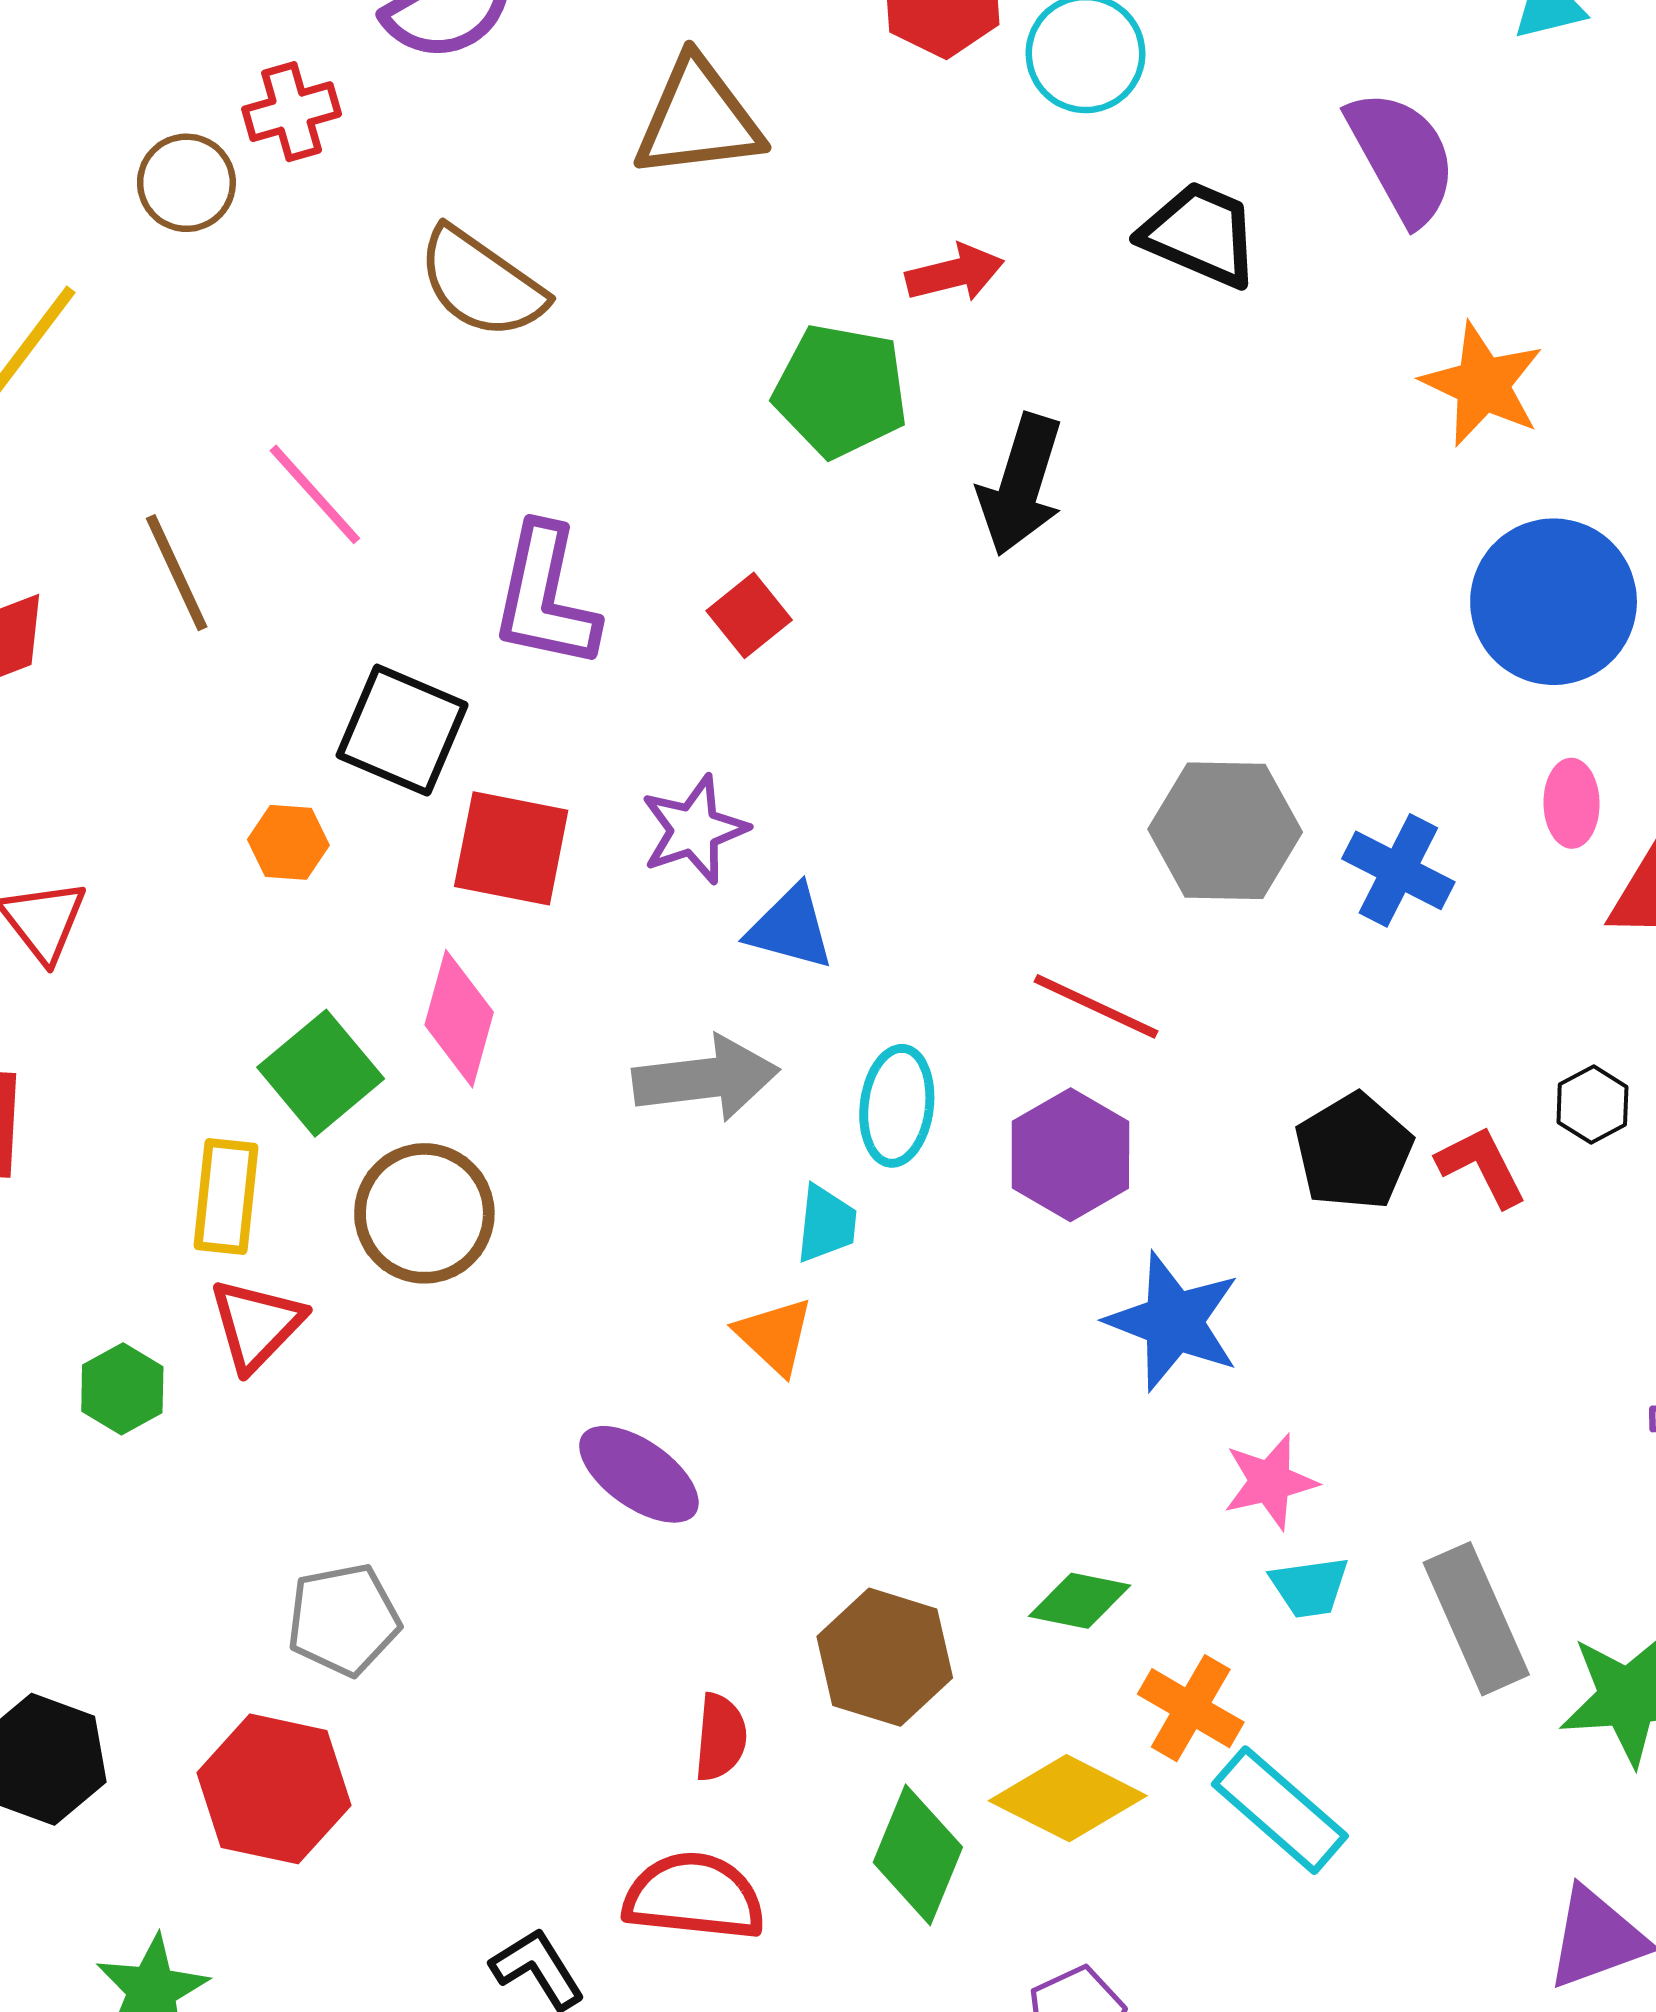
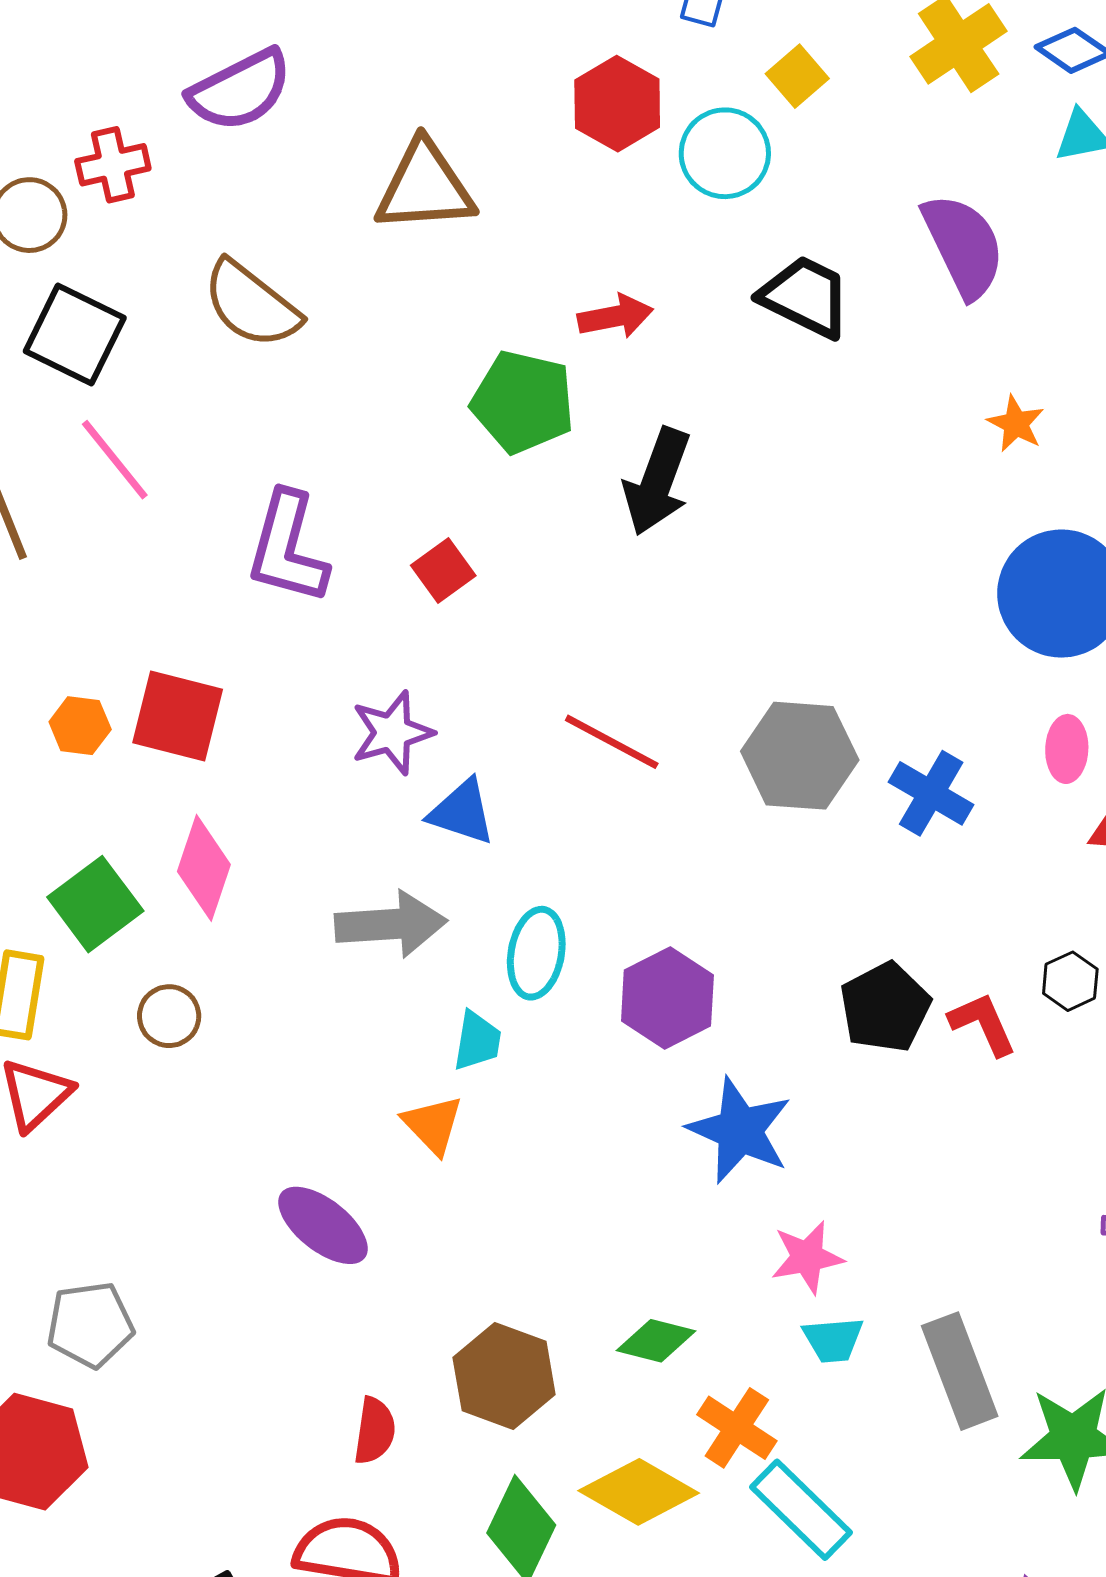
orange star: (1483, 384) -> (1016, 424), size x0.6
black square: (402, 730) -> (75, 335), moved
red square: (511, 848) -> (178, 716), moved
red line: (1096, 1006) -> (612, 742), moved
brown circle: (424, 1213) -> (169, 1016), size x0.6

